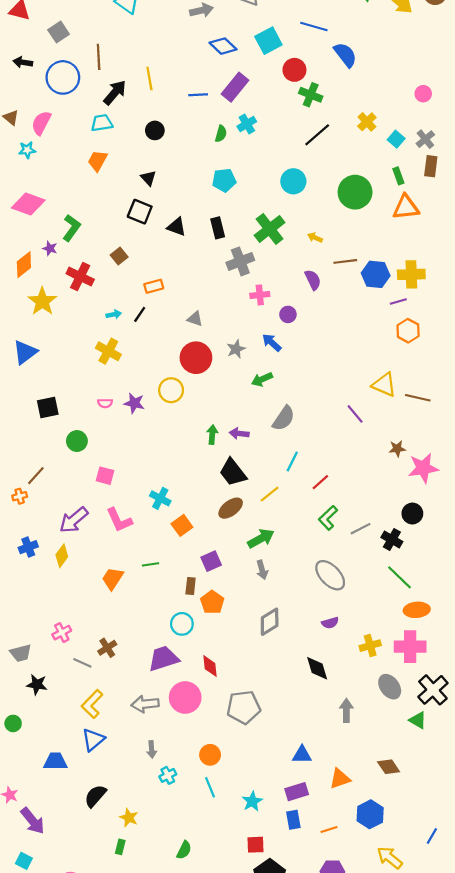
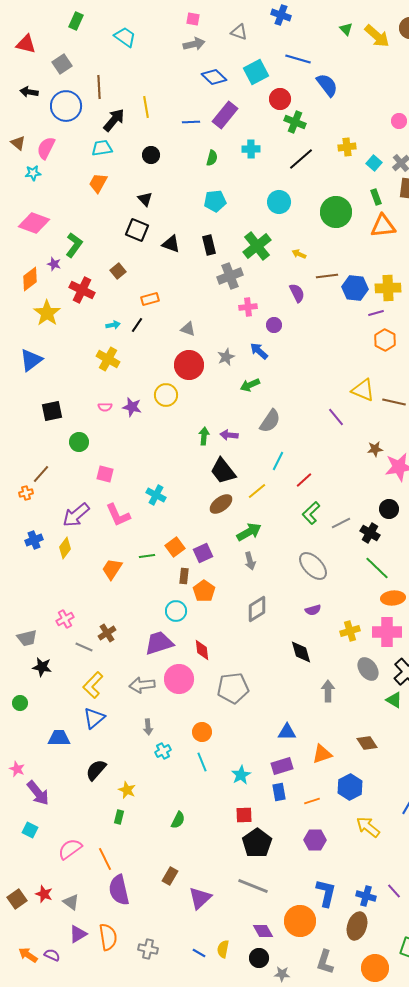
yellow cross: (367, 122) -> (347, 147), turned 36
cyan cross: (247, 124) -> (251, 149), moved, turned 30
orange square: (182, 525) -> (175, 547), moved

